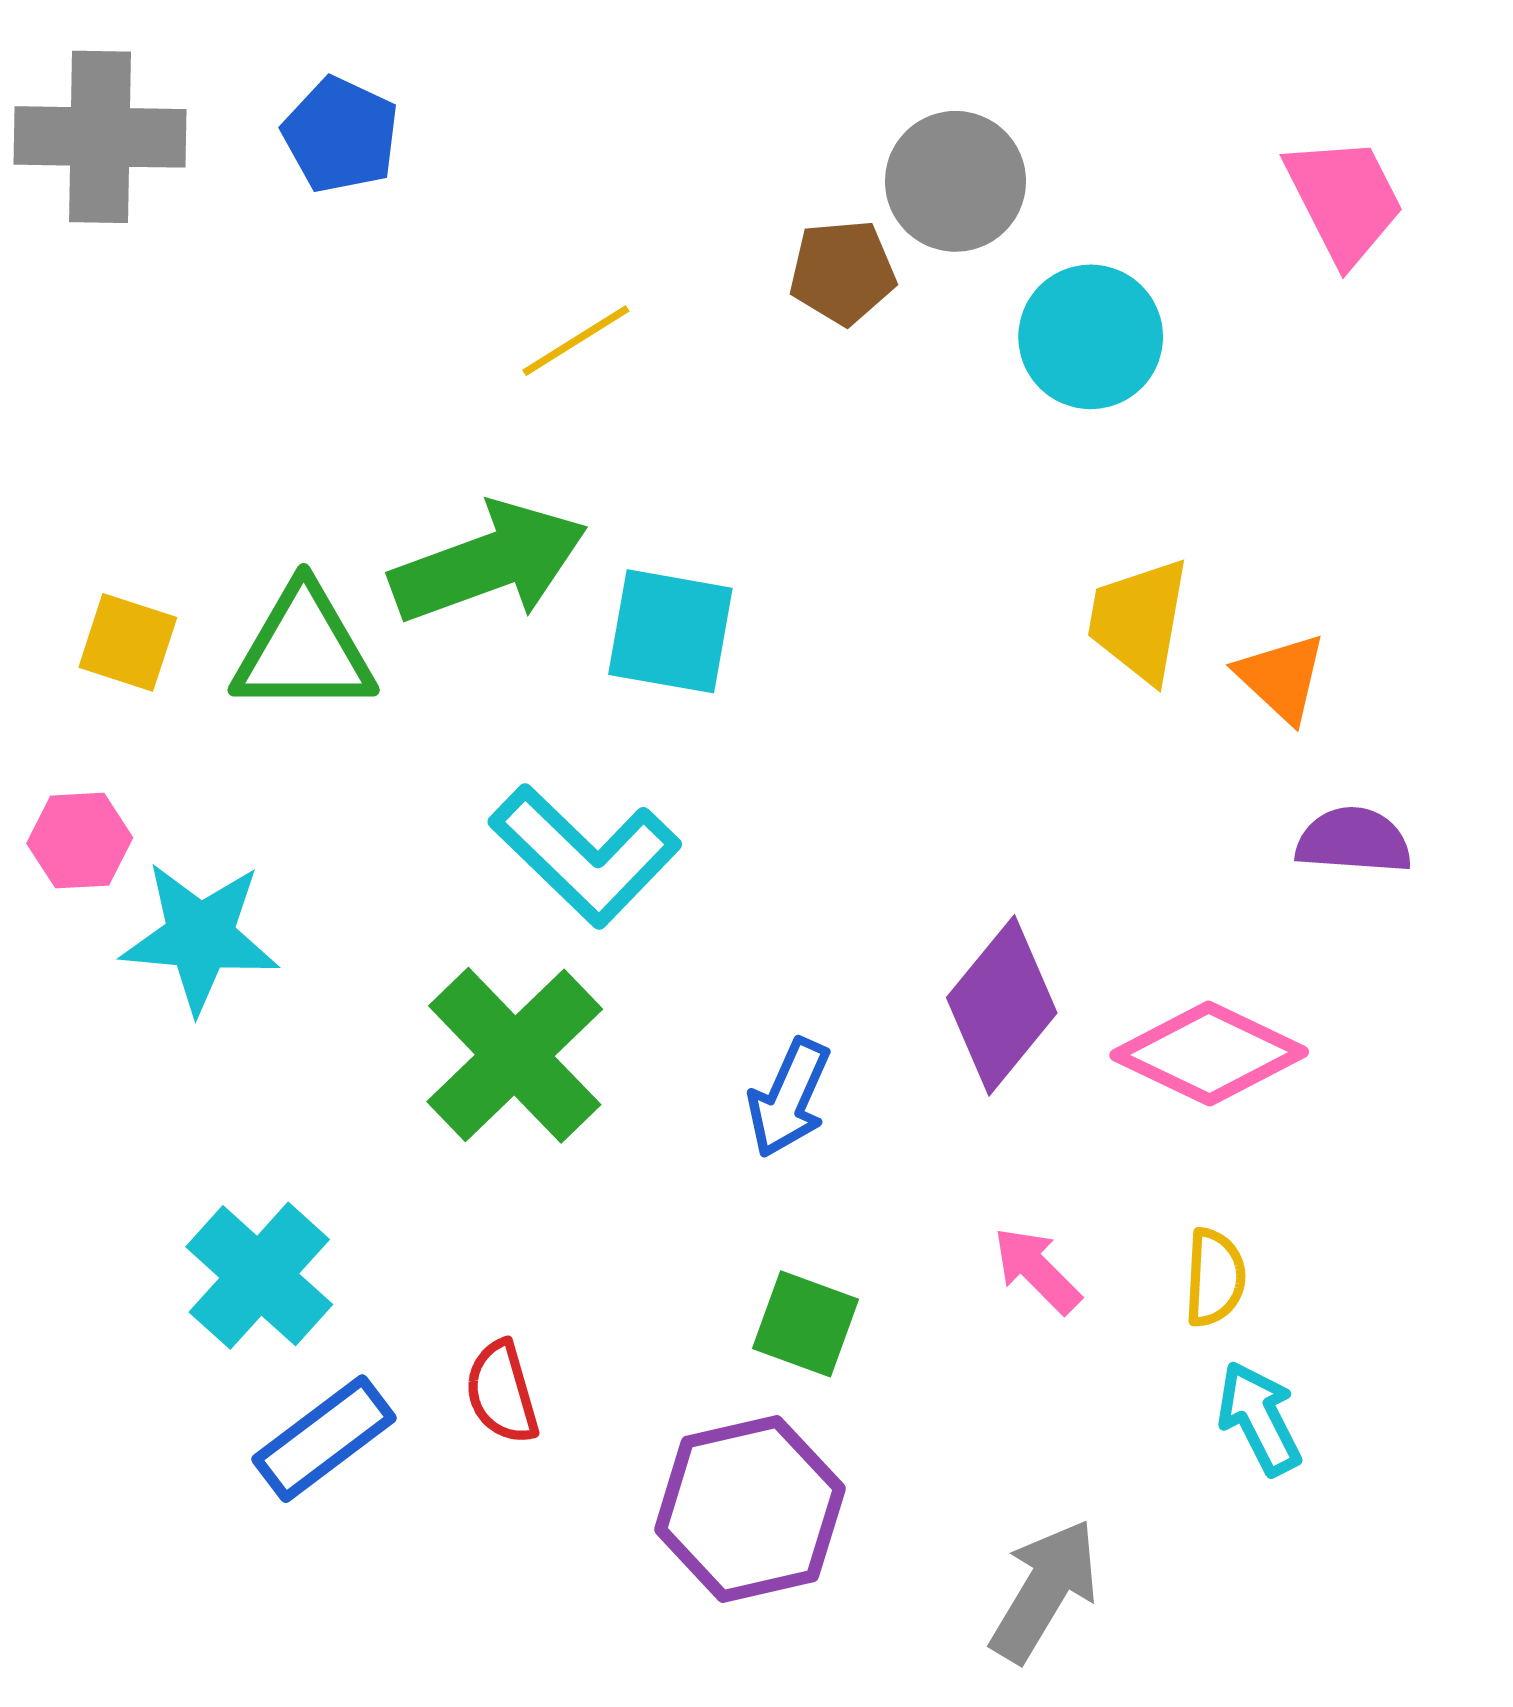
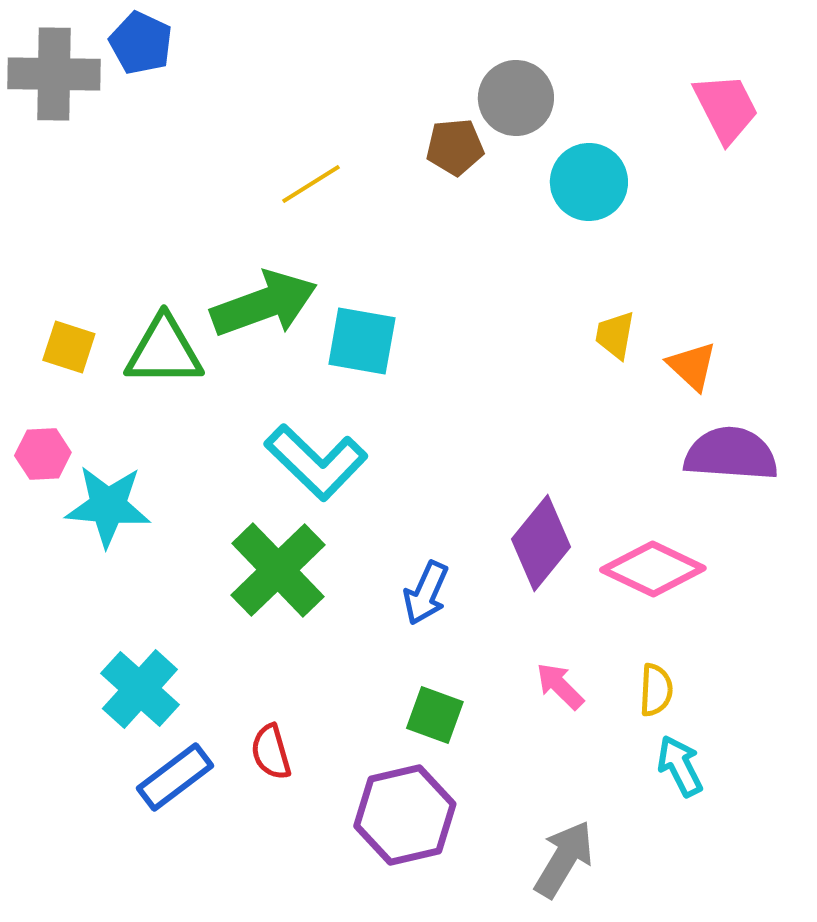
blue pentagon: (341, 135) -> (141, 43), moved
yellow trapezoid: (1139, 620) -> (615, 335), size x0.7
purple semicircle: (1354, 841) -> (731, 454), size x1.5

